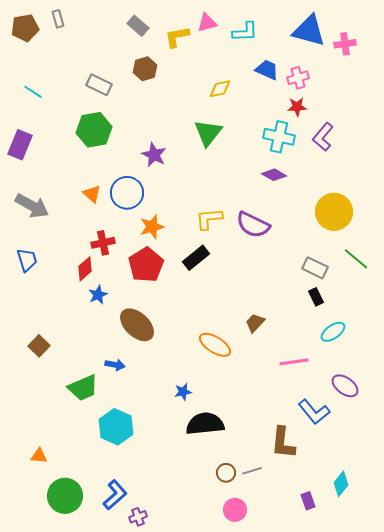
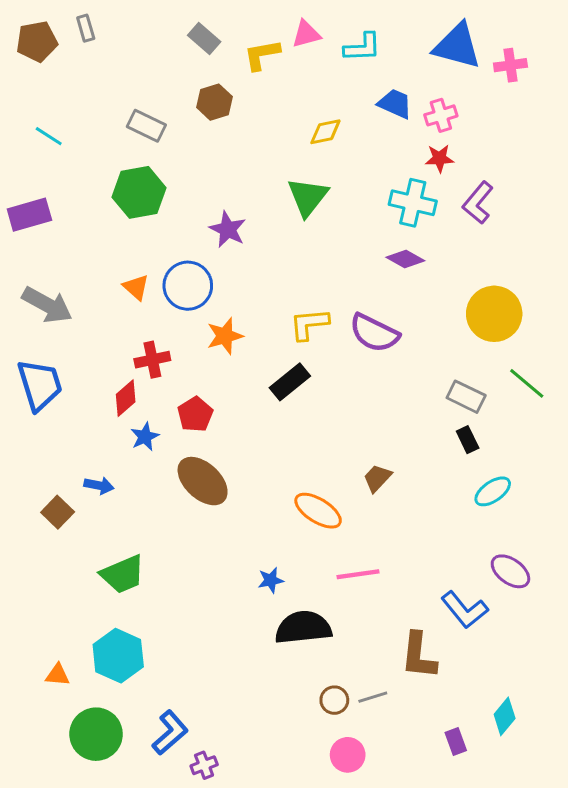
purple rectangle: (20, 145) -> (29, 215), turned 52
blue trapezoid: (27, 260) -> (40, 385), size x1.5
red pentagon: (146, 265) -> (195, 414), moved, size x0.7
pink line: (294, 362) -> (358, 574), moved
blue arrow: (115, 365) -> (99, 485), moved
cyan hexagon: (116, 427) -> (118, 656), moved

